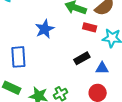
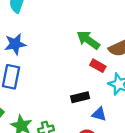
blue star: (45, 29) -> (15, 44), moved

